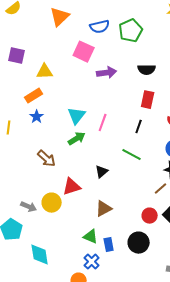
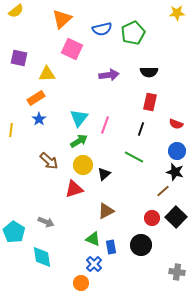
pink square: (84, 52) -> (72, 49), moved
yellow circle: (52, 203) -> (83, 165), moved
gray arrow: (29, 207) -> (46, 222), moved

